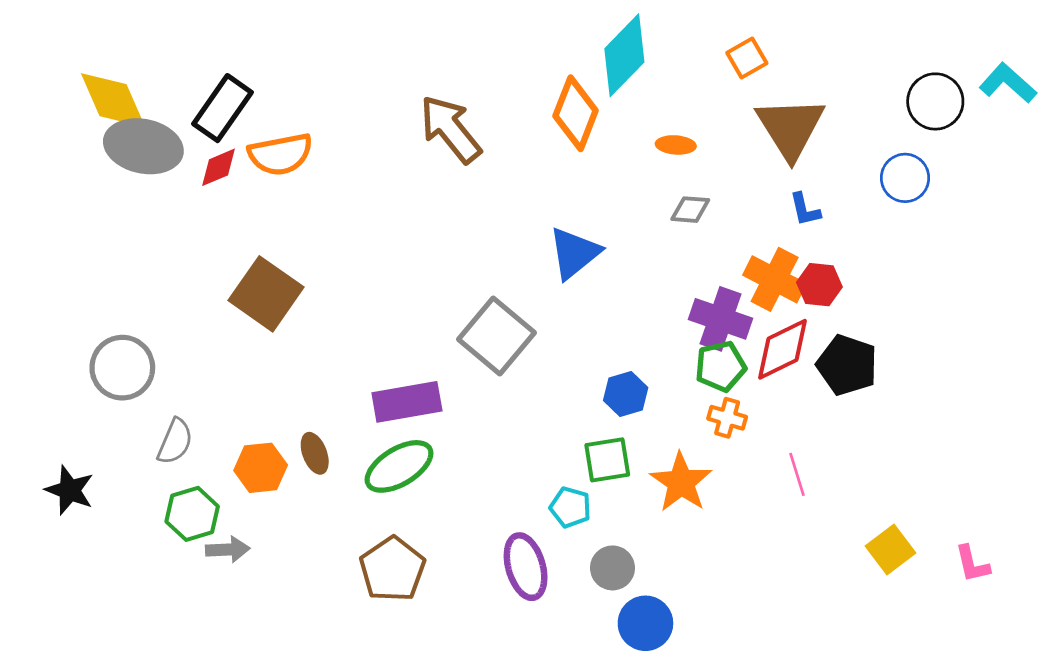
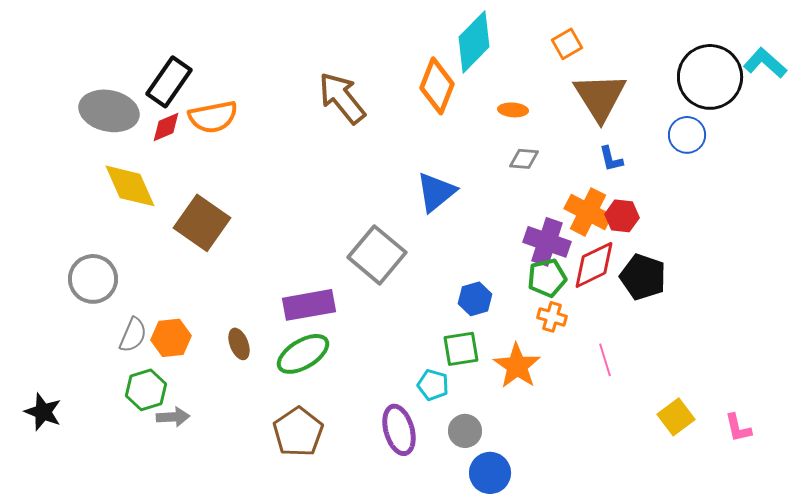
yellow diamond: (113, 100) -> (130, 186), moved
black circle: (935, 101) -> (710, 77), size x1.5
orange hexagon: (261, 468) -> (171, 338), moved
black star: (70, 490) -> (43, 412), moved

